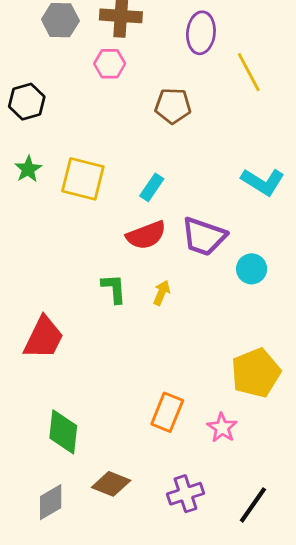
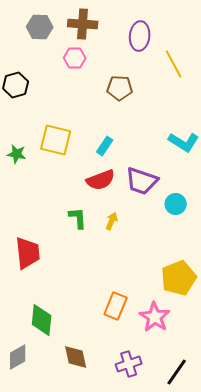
green star: (28, 169) -> (17, 154), moved, turned -30
red trapezoid: (44, 338) -> (28, 253), turned -32
pink star: (222, 428) -> (155, 317), size x1.4
brown diamond: (111, 484) -> (76, 357), turned 56
gray diamond: (51, 502) -> (18, 357), moved

